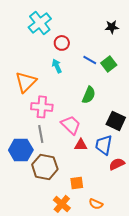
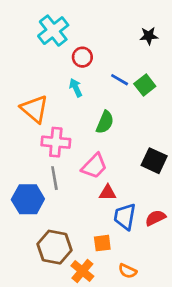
orange triangle: (26, 82) -> (35, 109), turned -35
green semicircle: (89, 95) -> (105, 122), moved
pink trapezoid: (71, 125) -> (94, 166), turned 90
blue trapezoid: (104, 145) -> (125, 217), moved
brown hexagon: (45, 167) -> (54, 247), moved

